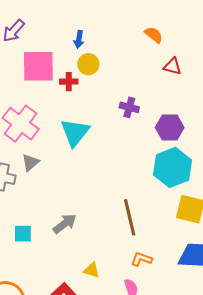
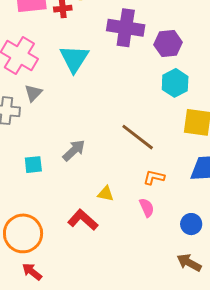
purple cross: (129, 107) -> (126, 28), size x1.8
cyan hexagon: (173, 167) -> (175, 83), size x0.7
brown line: (130, 217) -> (138, 137), turned -33

